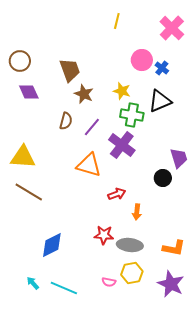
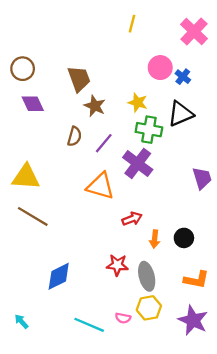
black circle: (163, 178) -> (184, 238), moved
gray ellipse: (130, 245) -> (147, 276), turned 70
cyan arrow: (33, 283) -> (21, 321), moved
cyan line: (64, 288) -> (89, 325), moved

